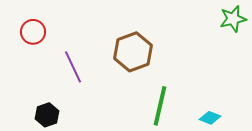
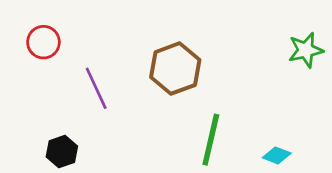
green star: (233, 19) -> (306, 50), moved

